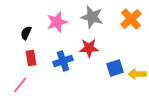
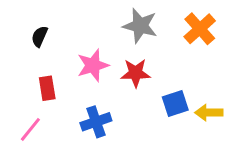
pink star: (57, 22) -> (93, 65), moved
black semicircle: (26, 33) -> (40, 36), moved
blue cross: (63, 61) -> (96, 122), moved

